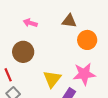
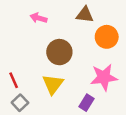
brown circle: (23, 52) -> (59, 52), moved
yellow triangle: (52, 79) -> (53, 84), moved

